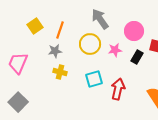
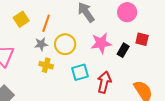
pink circle: (134, 31) -> (127, 12), moved
yellow circle: (90, 44) -> (65, 44), moved
pink star: (115, 50) -> (101, 43), size x1.5

